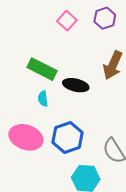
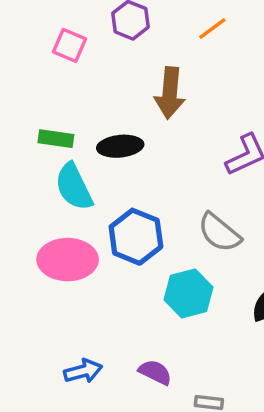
green rectangle: (42, 69) -> (56, 139), size x0.7
cyan semicircle: (43, 99) -> (74, 187), size x1.8

